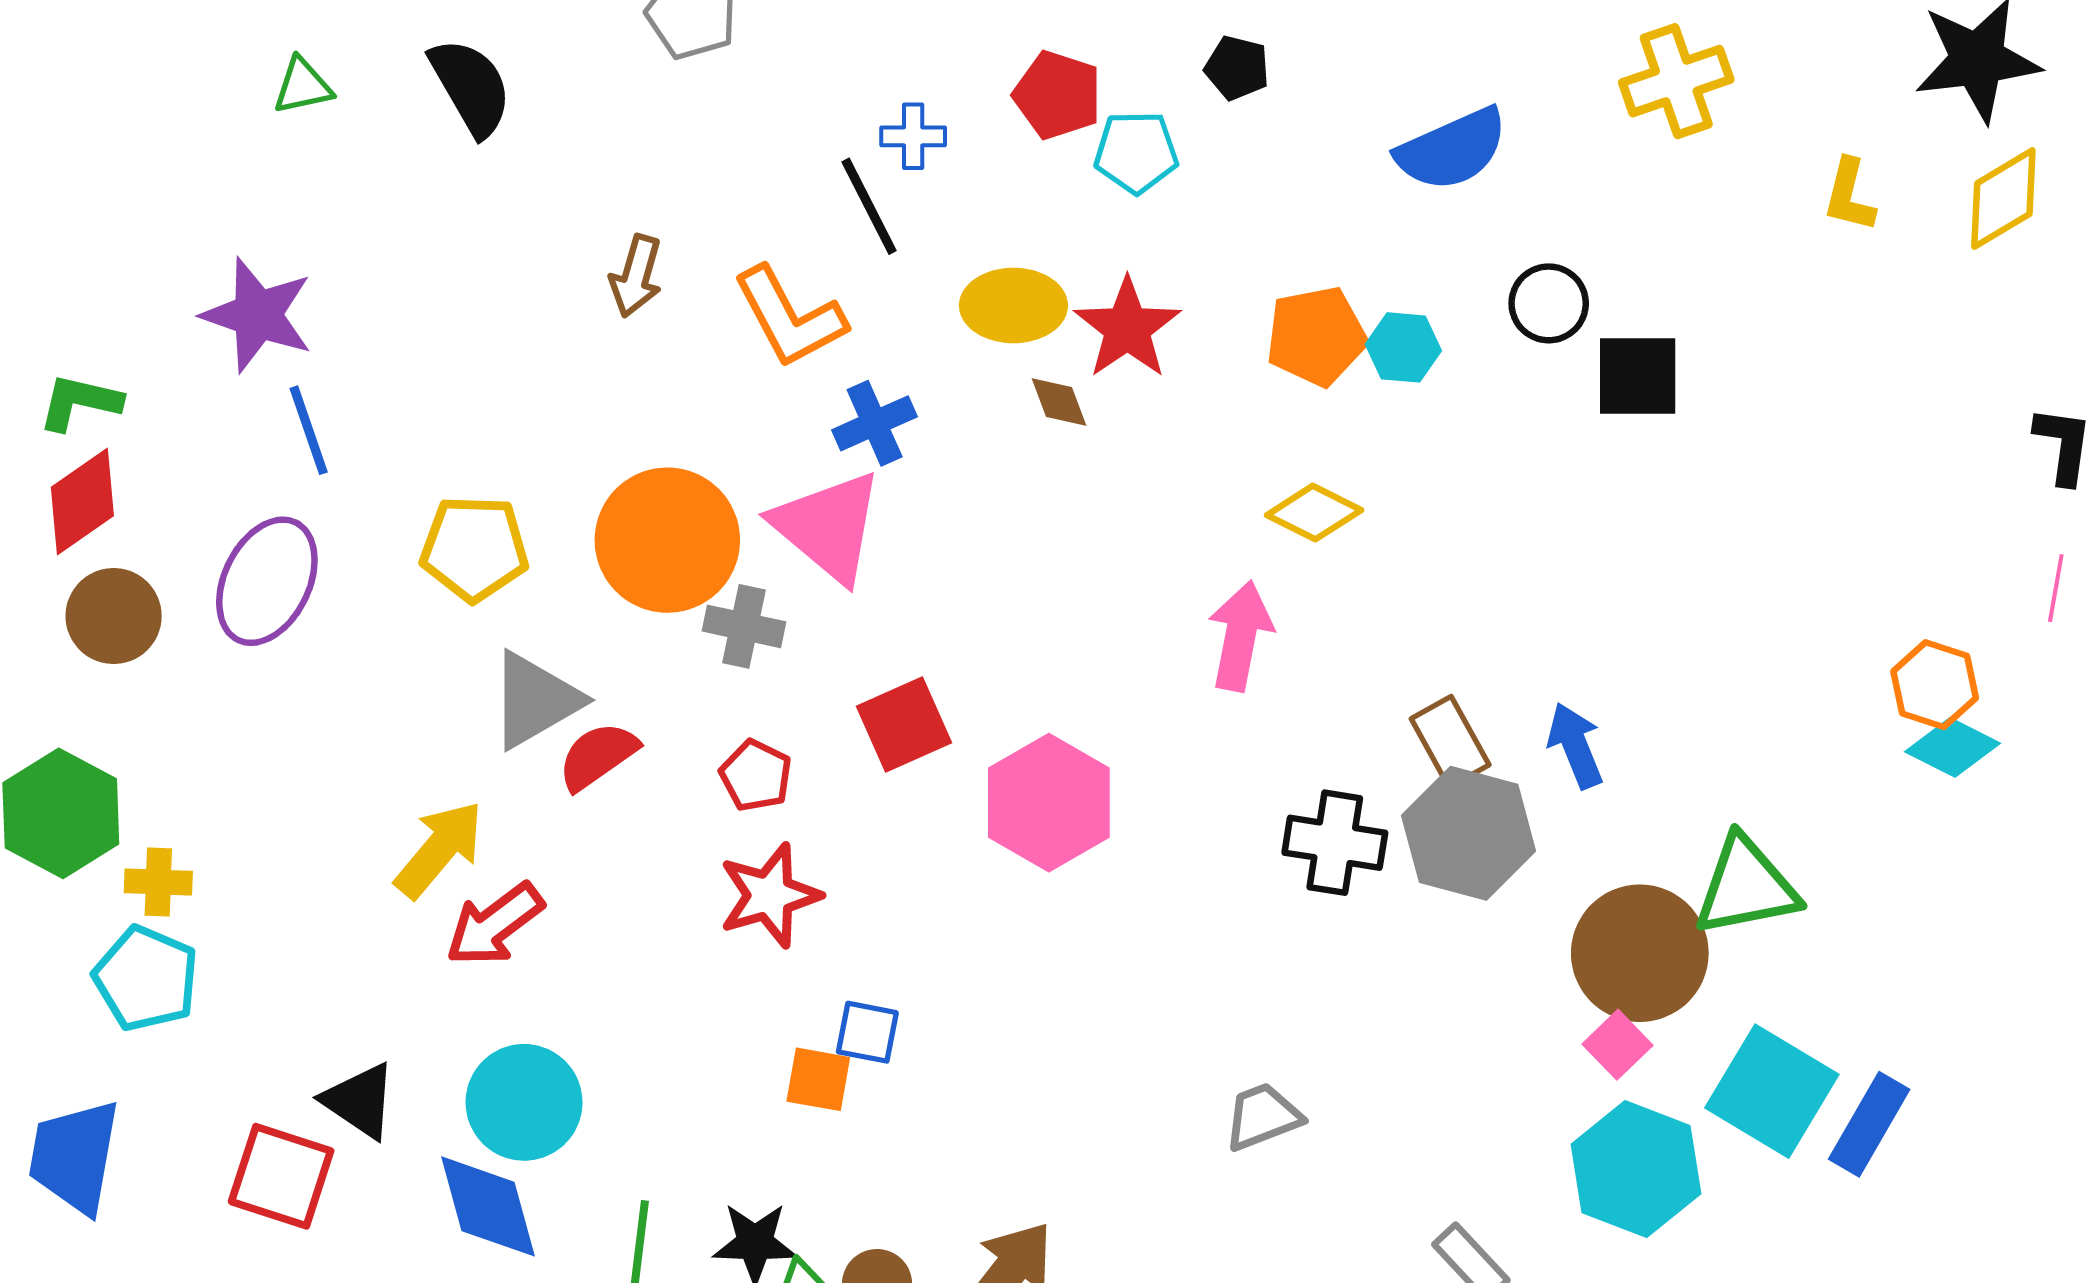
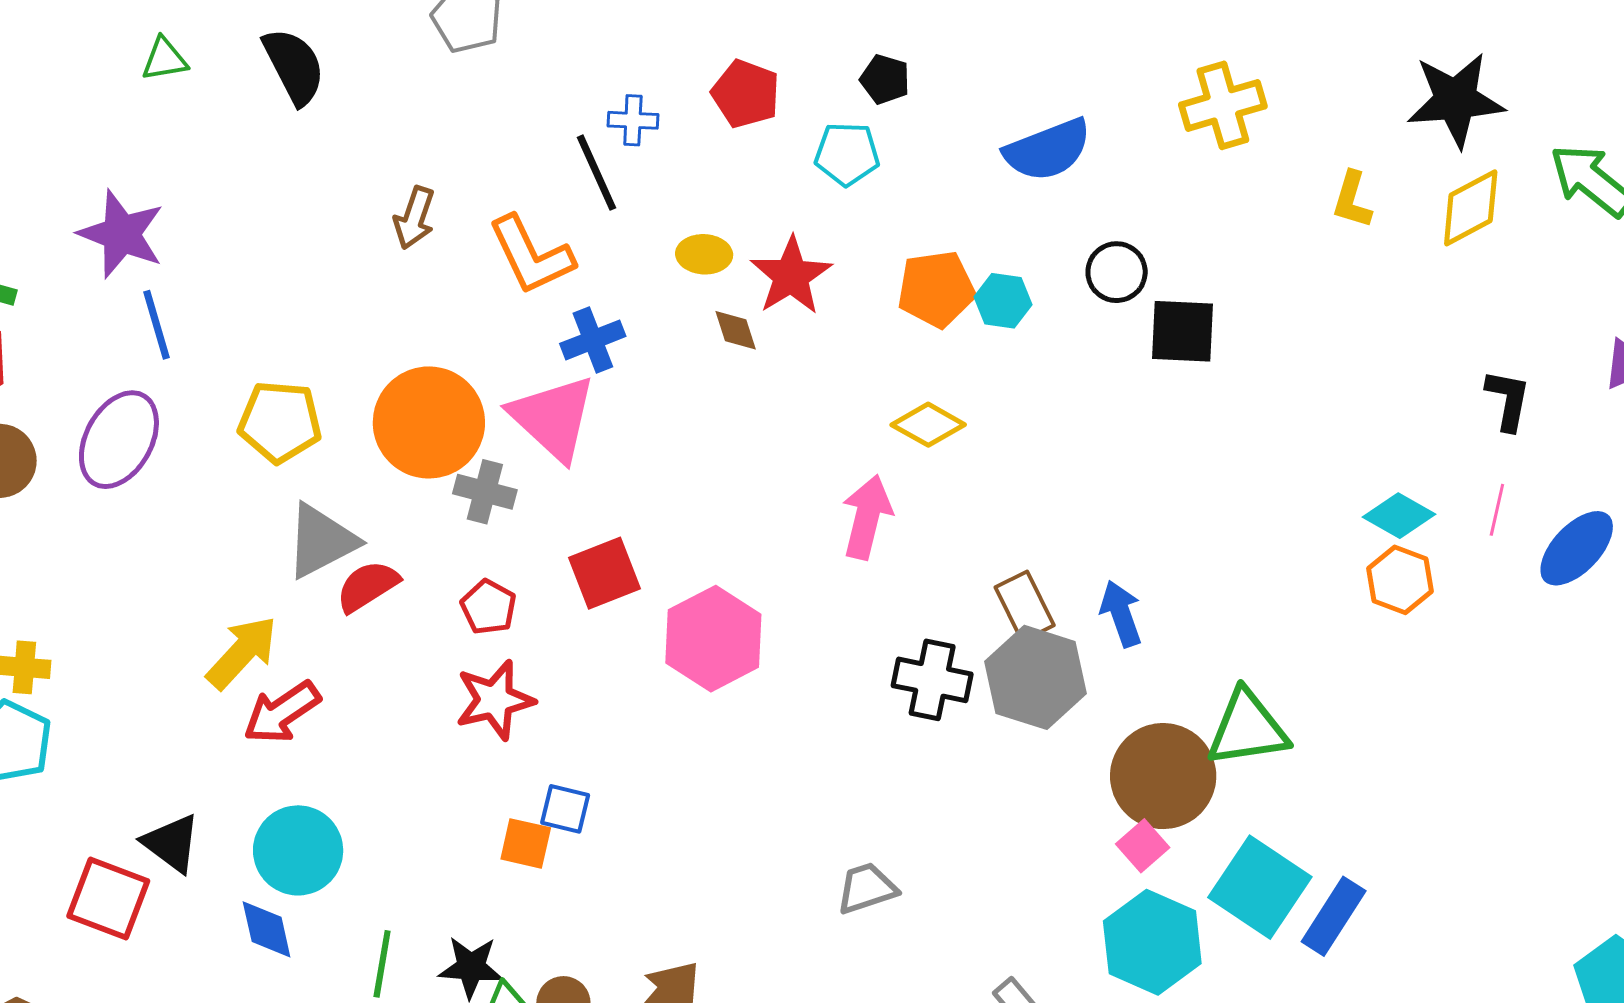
cyan pentagon: (1136, 152) -> (847, 154), moved
yellow ellipse: (1013, 305) -> (704, 254), size x0.7
cyan diamond: (1952, 747) -> (1399, 516), moved
blue diamond: (488, 1206) -> (267, 929), size x0.7

